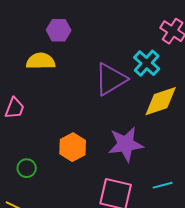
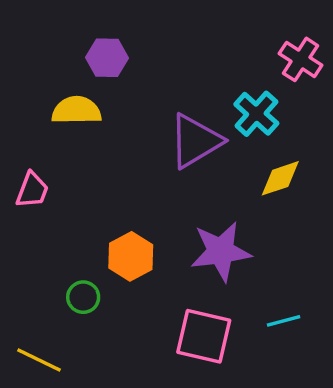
yellow diamond: (161, 101) -> (280, 178), size x0.7
green circle: (27, 168) -> (83, 297), moved

